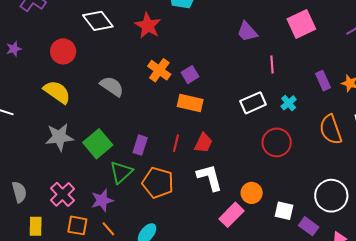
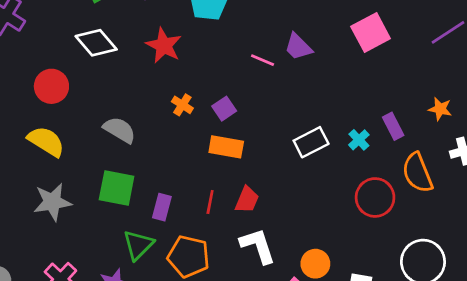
pink line: (272, 65) -> (263, 60), moved, turned -60
orange cross: (159, 70) -> (182, 105), size x0.7
purple rectangle: (323, 81) -> (393, 126), moved
red circle: (277, 142) -> (375, 197), moved
green square: (98, 144) -> (117, 188), moved, turned -36

